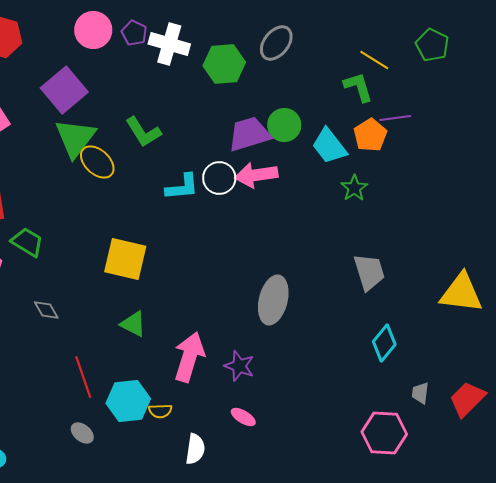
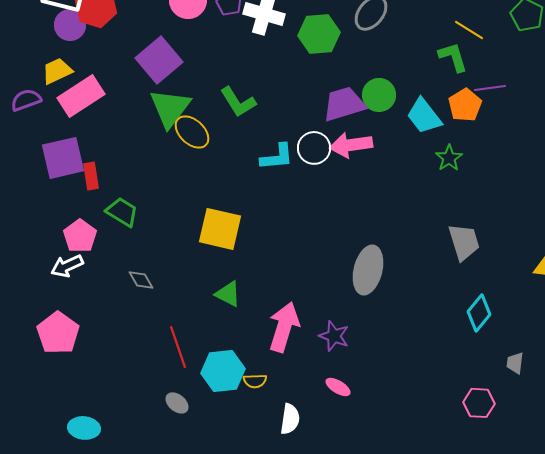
pink hexagon: (384, 433) -> (479, 403), size x0.7

